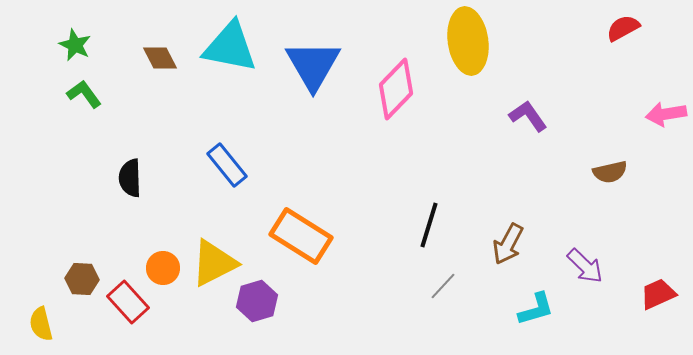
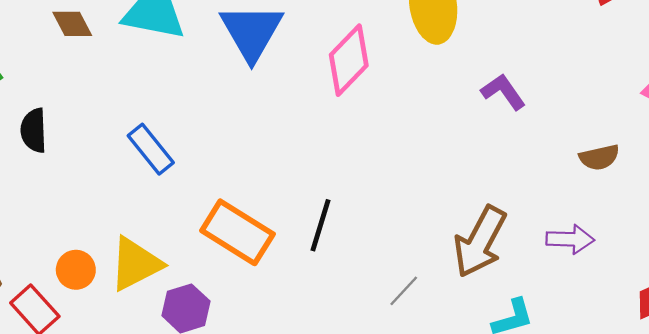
black semicircle: (130, 178) -> (34, 130), moved
black line: (429, 225) -> (321, 225), moved
brown arrow: (508, 244) -> (480, 242), size x1.5
purple arrow: (585, 266) -> (570, 239), moved, turned -42

